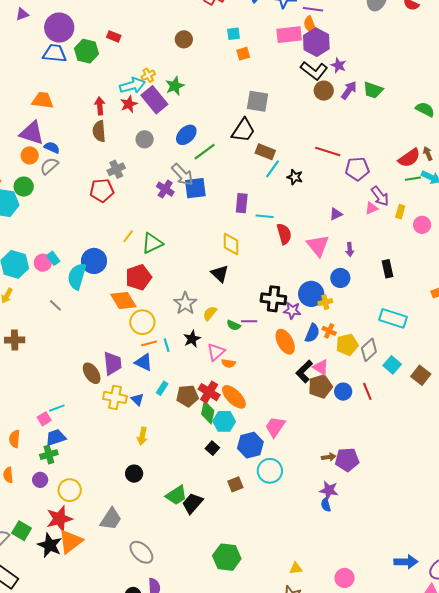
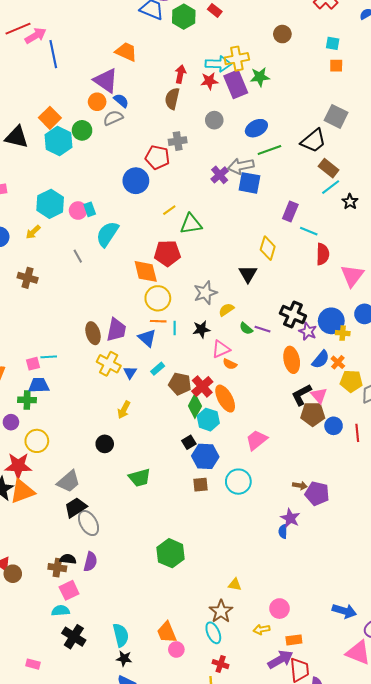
yellow cross: (148, 75) -> (237, 59), size x1.6
gray arrow: (182, 175) -> (241, 166), turned 105
blue circle: (94, 261) -> (136, 181), moved
blue hexagon: (250, 445) -> (205, 456), moved
black trapezoid: (192, 503) -> (76, 507), moved

